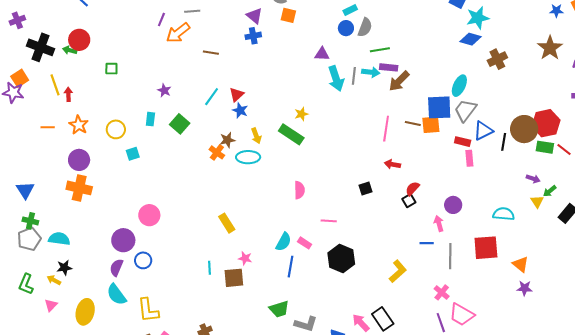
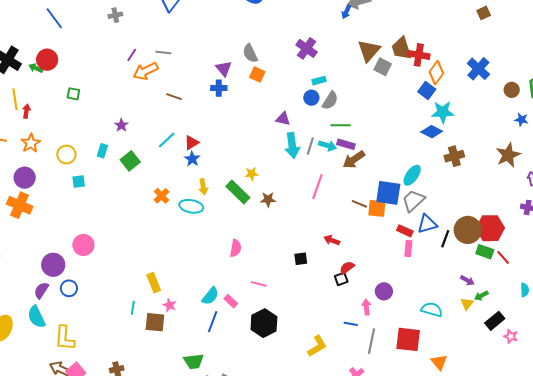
pink line: (386, 129) -> (317, 187), moved
brown star: (227, 140) -> (268, 199), moved
yellow rectangle: (227, 223) -> (154, 283), moved

